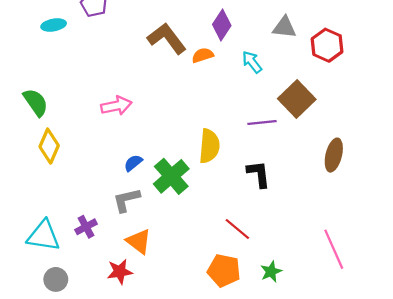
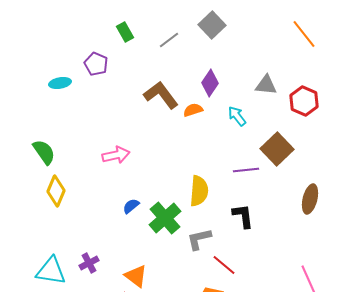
gray L-shape: (126, 200) -> (199, 239), moved

